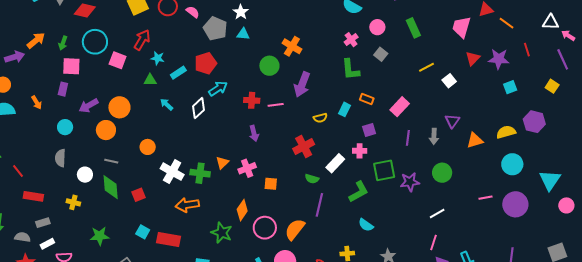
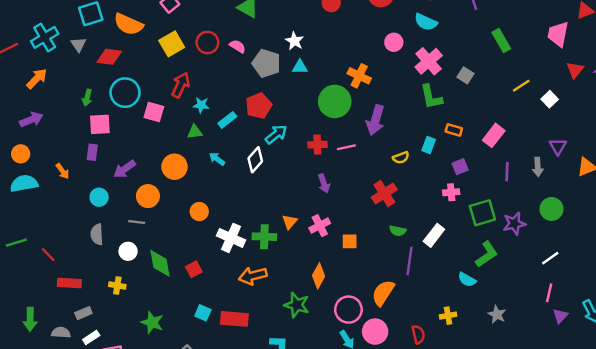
pink circle: (377, 27) -> (394, 42), moved
orange arrow: (36, 40) -> (37, 79), moved
pink cross: (351, 40) -> (429, 61), size x1.6
green circle: (269, 66) -> (335, 101), size x1.4
orange circle: (119, 107) -> (175, 167), moved
gray line: (111, 161) -> (137, 222), moved
white rectangle: (335, 163) -> (434, 235), moved
green L-shape: (359, 192) -> (487, 254), moved
pink circle: (265, 228) -> (348, 310), moved
green star: (100, 236) -> (152, 322), turned 30

